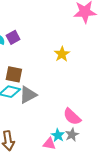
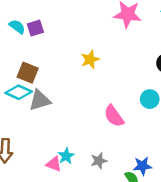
pink semicircle: (72, 117) -> (114, 116), moved
gray star: (72, 135) -> (99, 161), moved

